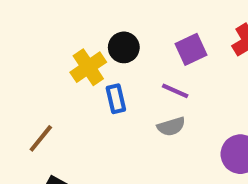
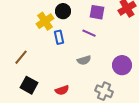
purple square: (191, 49) -> (97, 12), turned 35
gray semicircle: (171, 126) -> (84, 60), moved

